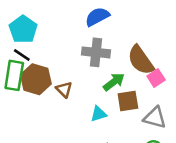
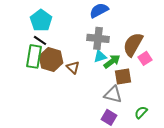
brown semicircle: (141, 60) -> (133, 44), turned 65
cyan triangle: (99, 114) -> (100, 56), moved
gray triangle: (155, 118) -> (113, 94), moved

